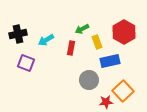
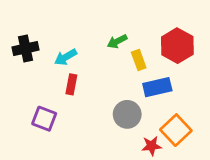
red rectangle: (71, 48) -> (71, 84), moved
purple square: (26, 63) -> (44, 119), moved

